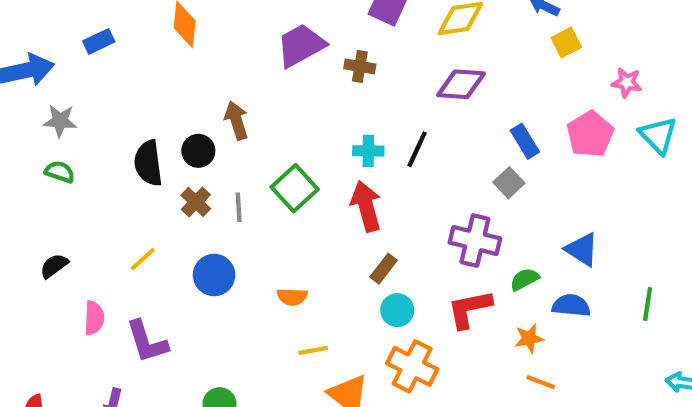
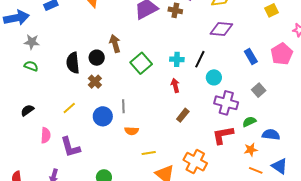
brown cross: (360, 66) -> (175, 10), moved
gray square: (509, 183) -> (259, 90), moved
green square: (295, 188) -> (141, 63), moved
red arrow: (366, 206) -> (175, 85), size x0.6
gray line: (239, 207) -> (123, 106), moved
blue triangle: (582, 249) -> (280, 166), moved
orange semicircle: (292, 297) -> (132, 131), moved
cyan circle: (397, 310) -> (214, 77), moved

